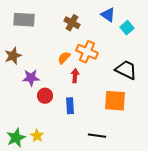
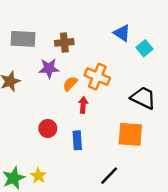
brown cross: (72, 23) -> (64, 42), moved, turned -35
purple star: (31, 78) -> (49, 68), moved
black line: (97, 136) -> (109, 176), turned -54

